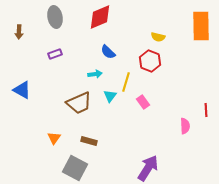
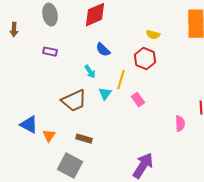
purple rectangle: (55, 54) -> (50, 52), turned 32
cyan arrow: (95, 74) -> (90, 72), turned 64
blue triangle: (22, 90) -> (29, 125), moved

